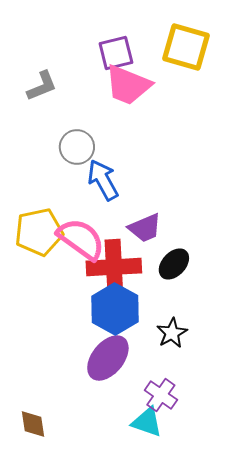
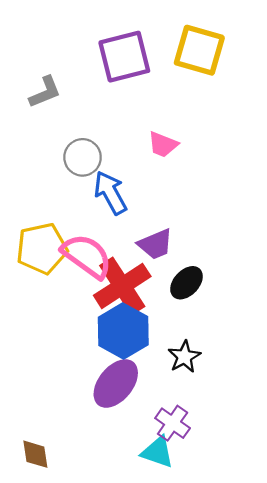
purple square: (116, 53) -> (124, 57), size x1.4
pink trapezoid: (128, 85) -> (163, 145), moved, size x0.6
red cross: (114, 267) -> (122, 286), turned -30

